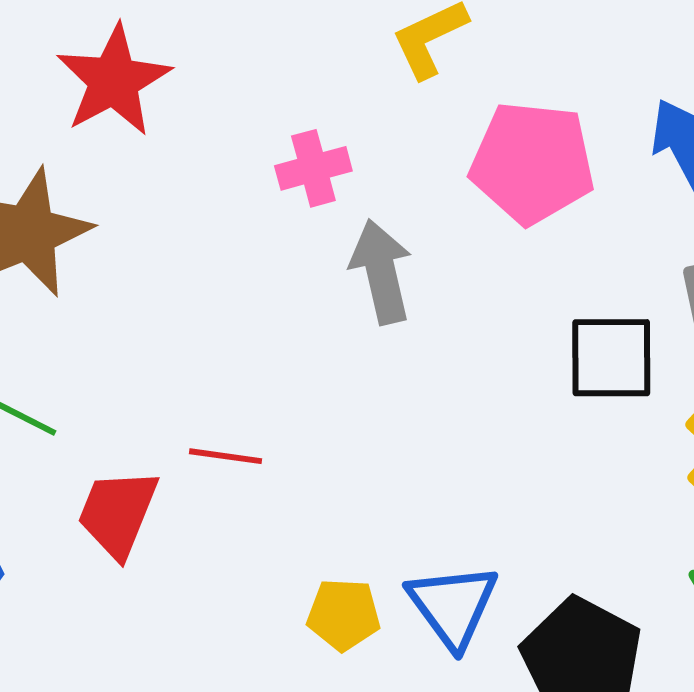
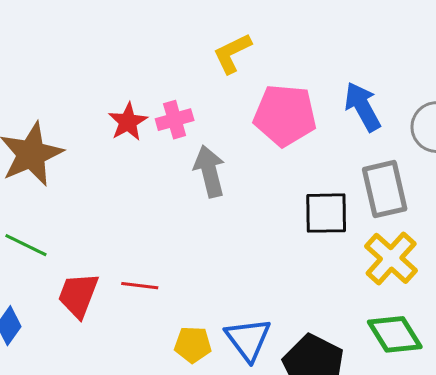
red star: (114, 81) -> (128, 122), moved, size x0.7
red line: (226, 456) -> (140, 286), moved

